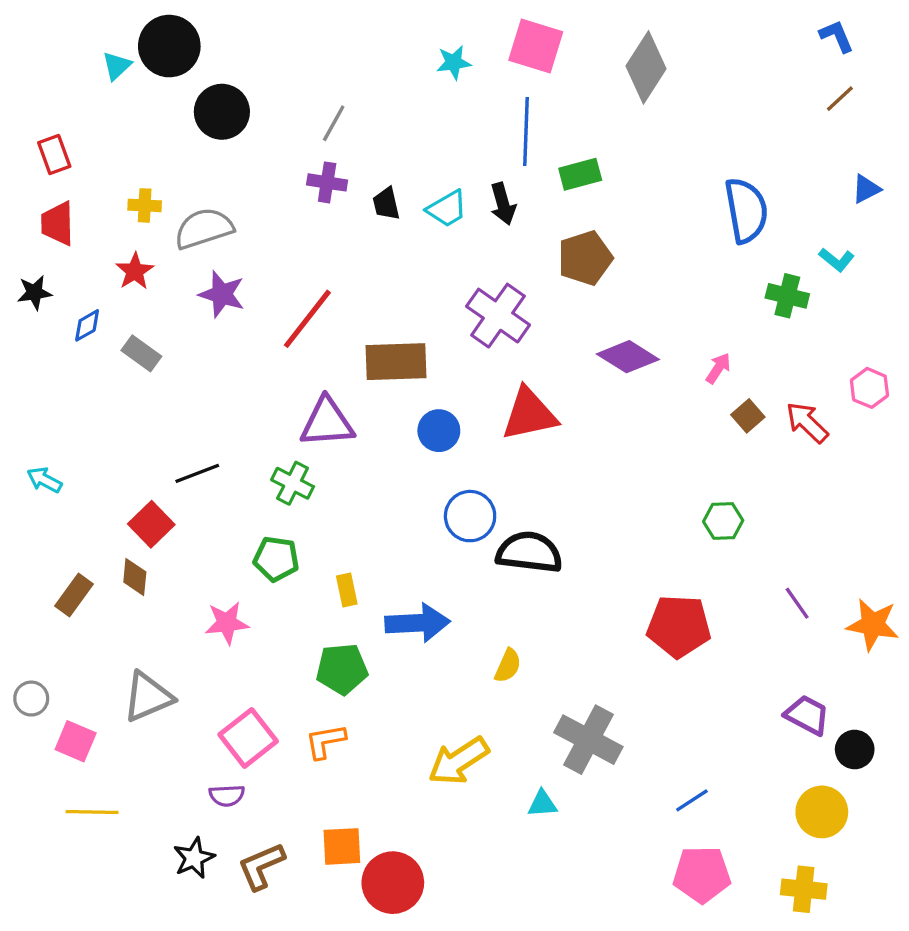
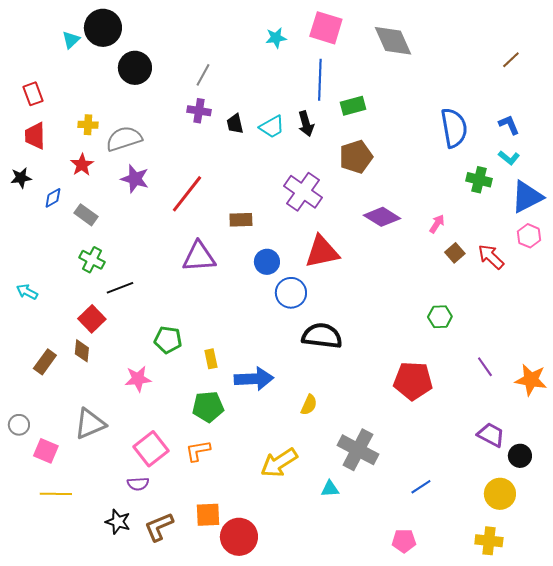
blue L-shape: (837, 36) -> (509, 125), moved
gray diamond: (646, 67) -> (393, 41), turned -57
blue triangle: (866, 189) -> (527, 197), moved, size x1.8
brown rectangle: (396, 362) -> (241, 220), size x0.6
green cross: (293, 483) -> (92, 260), moved
blue circle: (470, 516) -> (291, 293), moved
black star: (194, 858) -> (118, 522), turned -30
pink pentagon: (702, 874) -> (404, 541), moved, size x0.7

